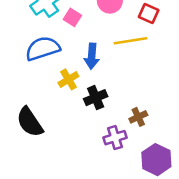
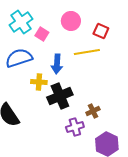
yellow cross: (68, 79) -> (39, 82), turned 35
black cross: (96, 98) -> (60, 96), size x1.4

